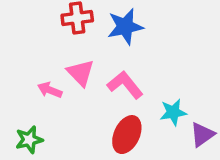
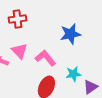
blue star: (125, 27) -> (70, 34), moved

